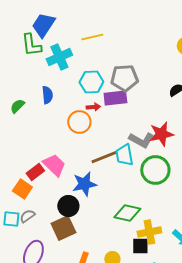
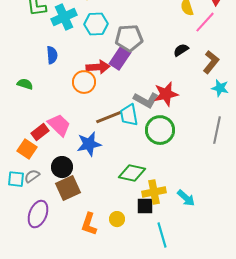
cyan hexagon: (91, 82) -> (96, 24), moved
purple rectangle: (115, 98) -> (120, 58), turned -50
green semicircle: (17, 106) -> (25, 84), moved, turned 63
red arrow: (93, 107) -> (98, 67), size x1.6
black circle: (68, 206) -> (62, 167), moved

